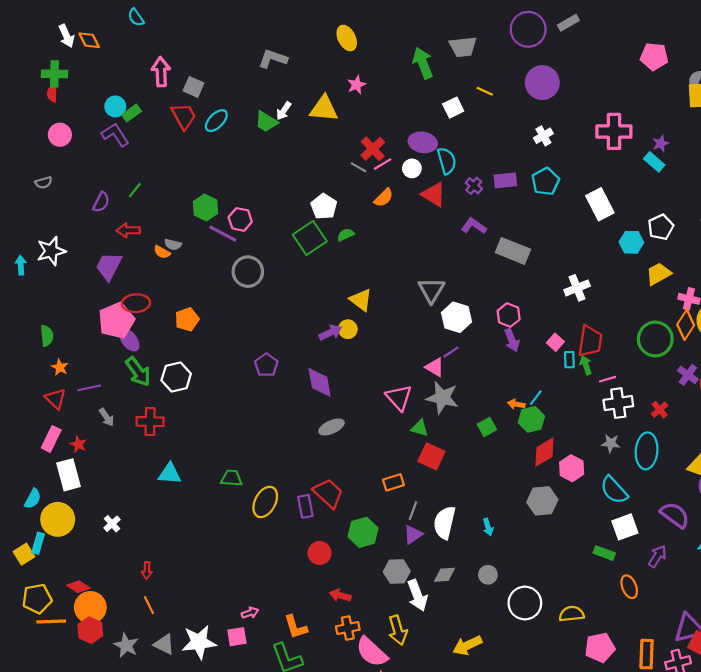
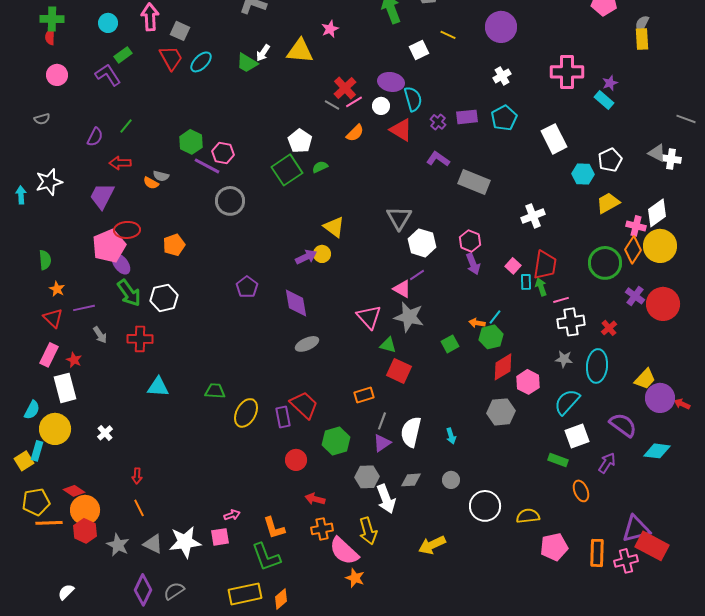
cyan circle: (115, 106) -> (108, 23), moved
cyan semicircle: (614, 490) -> (567, 402), turned 84

